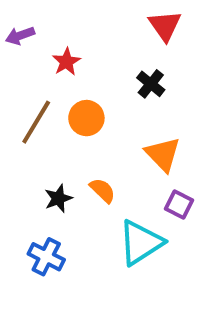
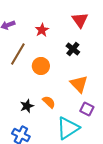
red star: (66, 62) -> (42, 30), moved
brown line: (36, 122) -> (18, 54), moved

